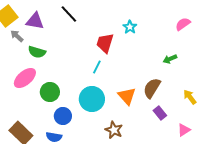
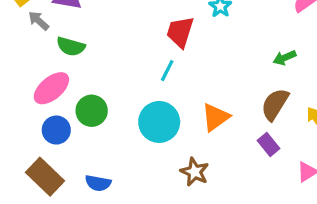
brown semicircle: (152, 88) -> (275, 104), moved
orange triangle: (127, 96) -> (215, 117), turned 36
blue circle: (63, 116) -> (56, 130), moved

